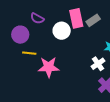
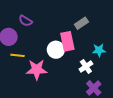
pink rectangle: (76, 18) -> (67, 41), moved
white circle: (62, 31) -> (56, 50), moved

